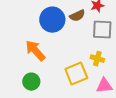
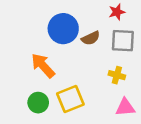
brown semicircle: (77, 16) -> (91, 38), moved
yellow square: (76, 74) -> (70, 99), moved

